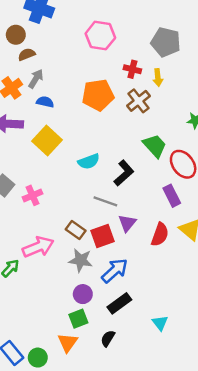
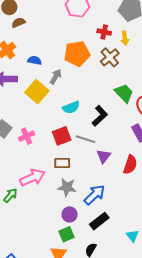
gray arrow: (36, 79) -> (56, 77), moved
brown rectangle: (76, 230) -> (62, 163), turned -35
red square: (103, 236) -> (62, 136), moved

